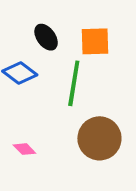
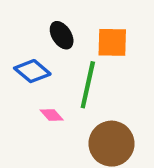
pink diamond: (24, 149) -> (52, 115), moved

